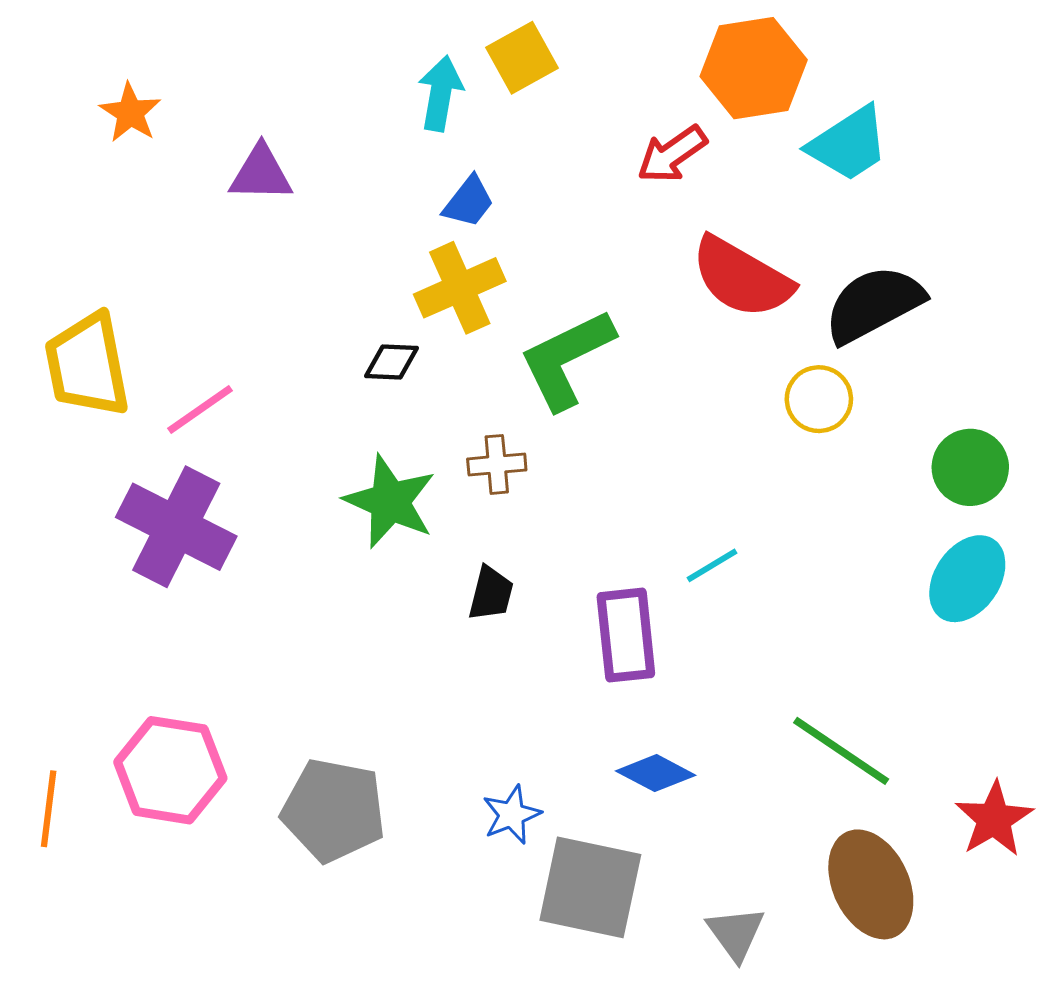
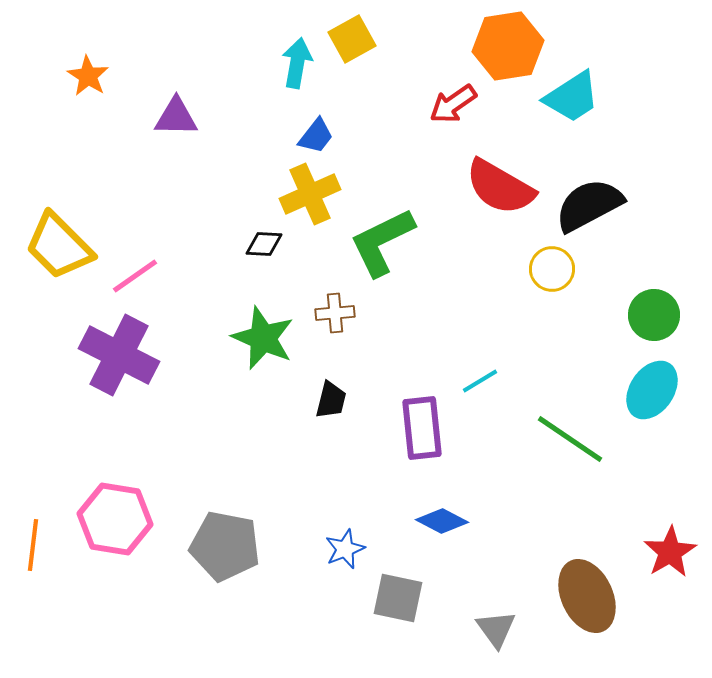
yellow trapezoid: (87, 365) -> (59, 246), turned -34
green line: (841, 751) -> (570, 439), moved
gray square: (590, 887) -> (398, 598), size x0.7

